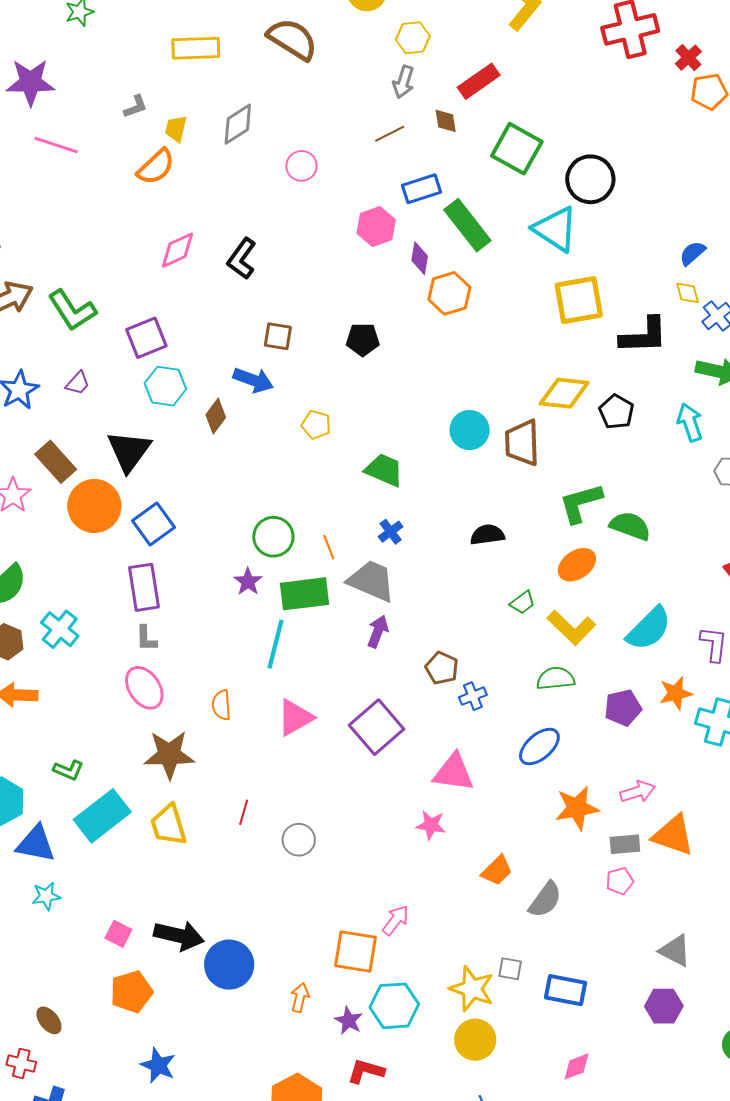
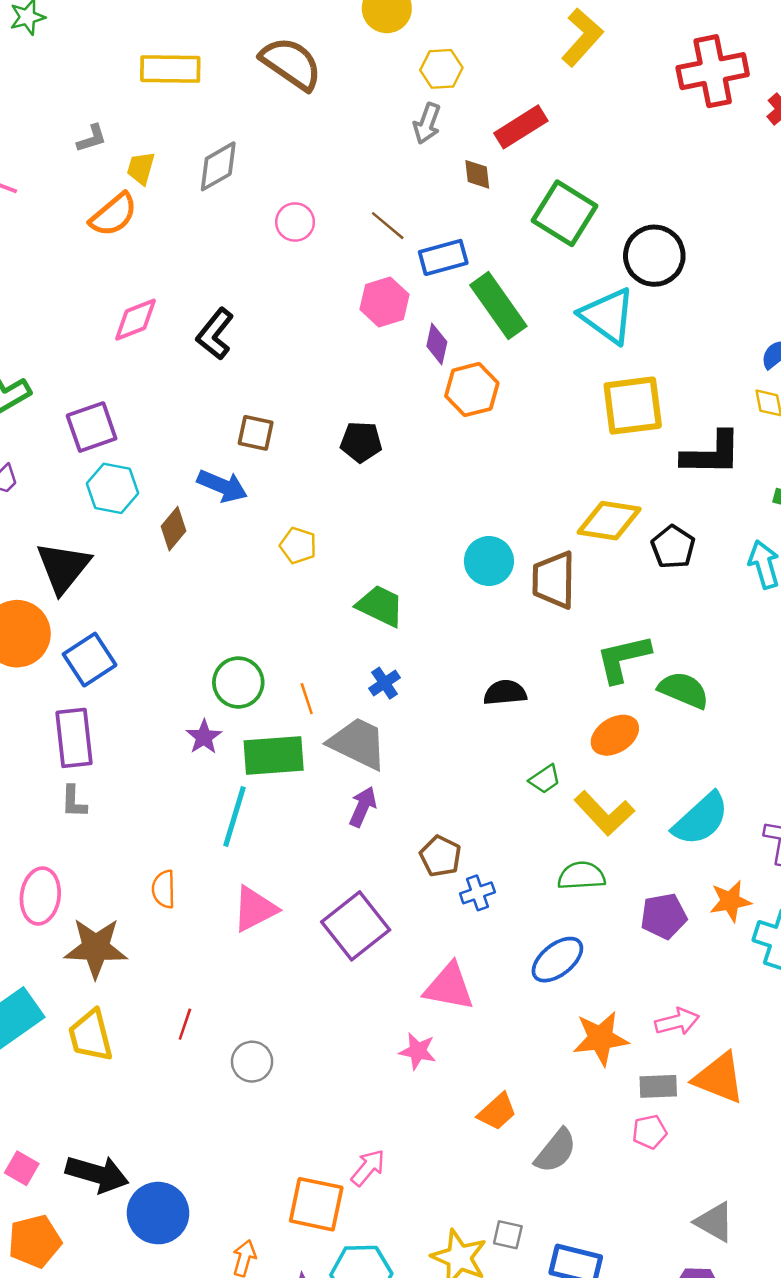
brown line: (390, 134) -> (388, 226), moved, turned 64
pink ellipse: (144, 688) -> (40, 896), moved, turned 39

